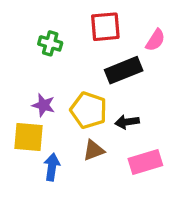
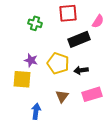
brown triangle: (94, 150) -> (62, 96), moved, turned -32
blue arrow: (52, 167) -> (36, 111), moved

